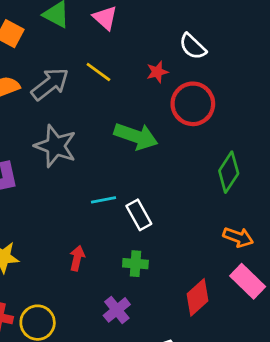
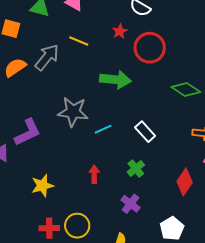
gray star: (55, 146) -> (73, 112), moved
green diamond: (229, 172) -> (186, 89), turned -76
white rectangle: (139, 215) -> (145, 132), moved
green cross: (135, 264) -> (136, 168), turned -30

